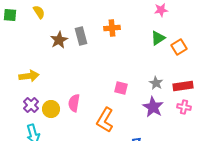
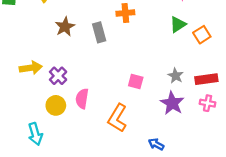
gray rectangle: (81, 36) -> (99, 32), moved
purple cross: (31, 105) -> (58, 76), moved

